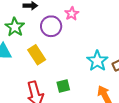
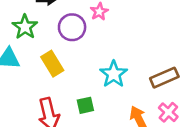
cyan star: (97, 61) -> (114, 74), moved

